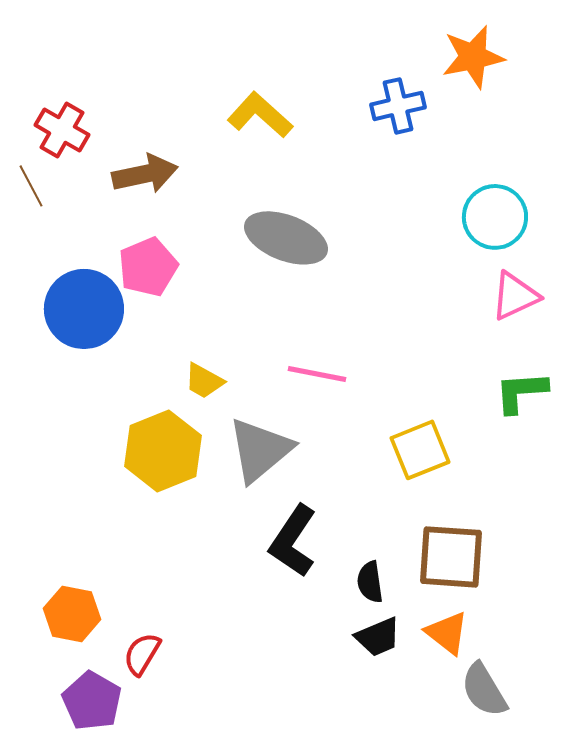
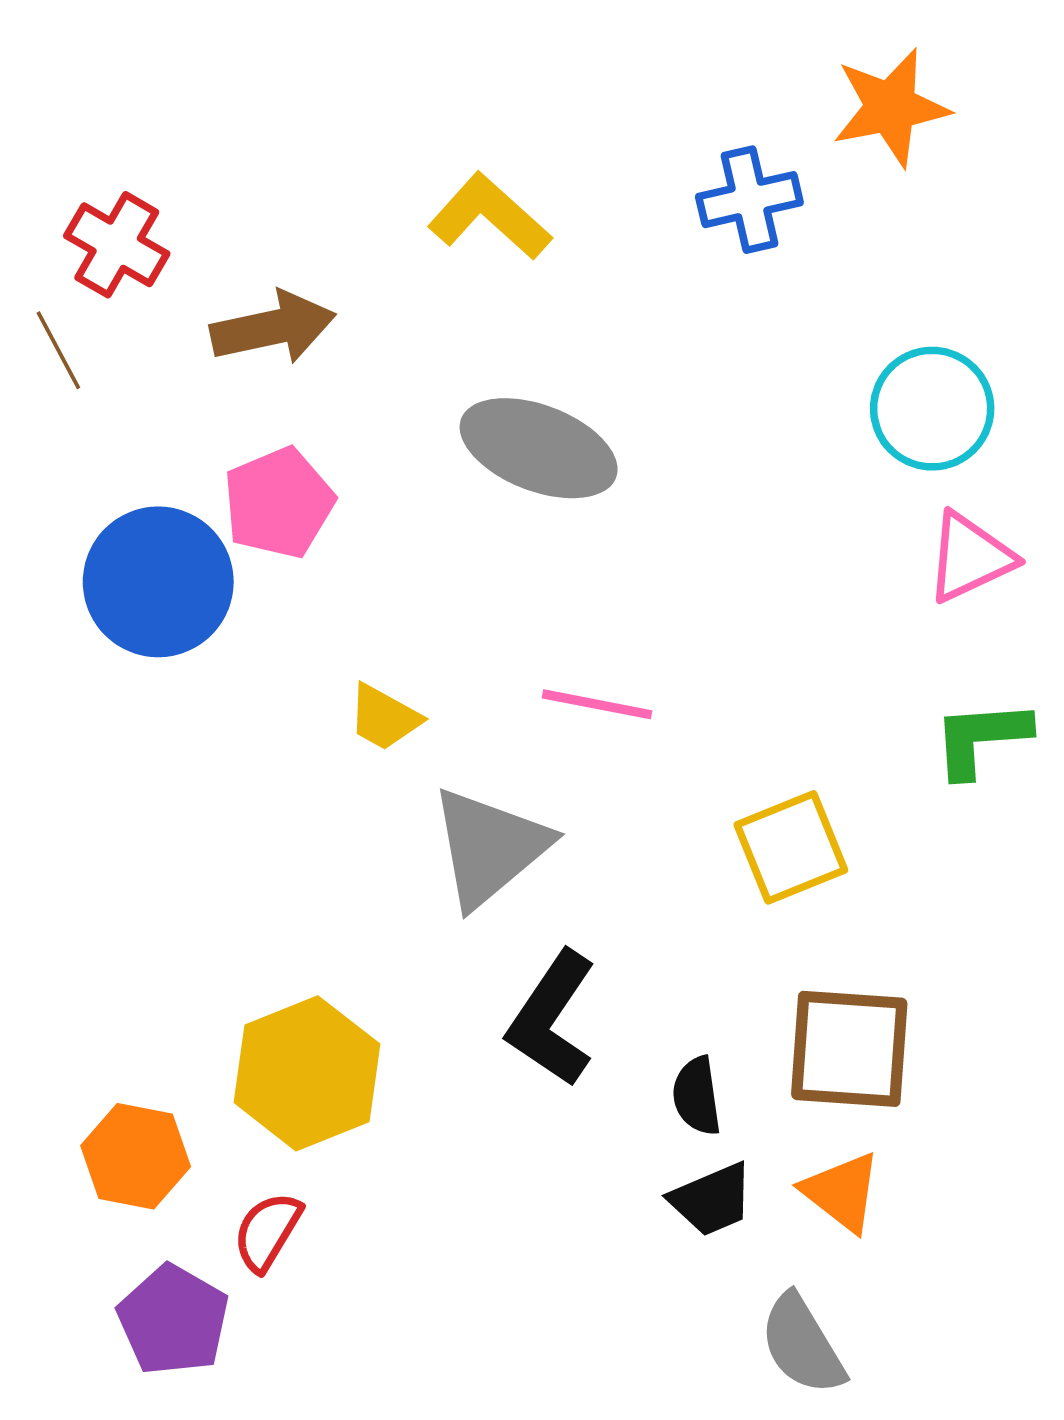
yellow hexagon: (163, 451) -> (307, 1073), moved
gray semicircle: (484, 690) -> (802, 1345), moved

